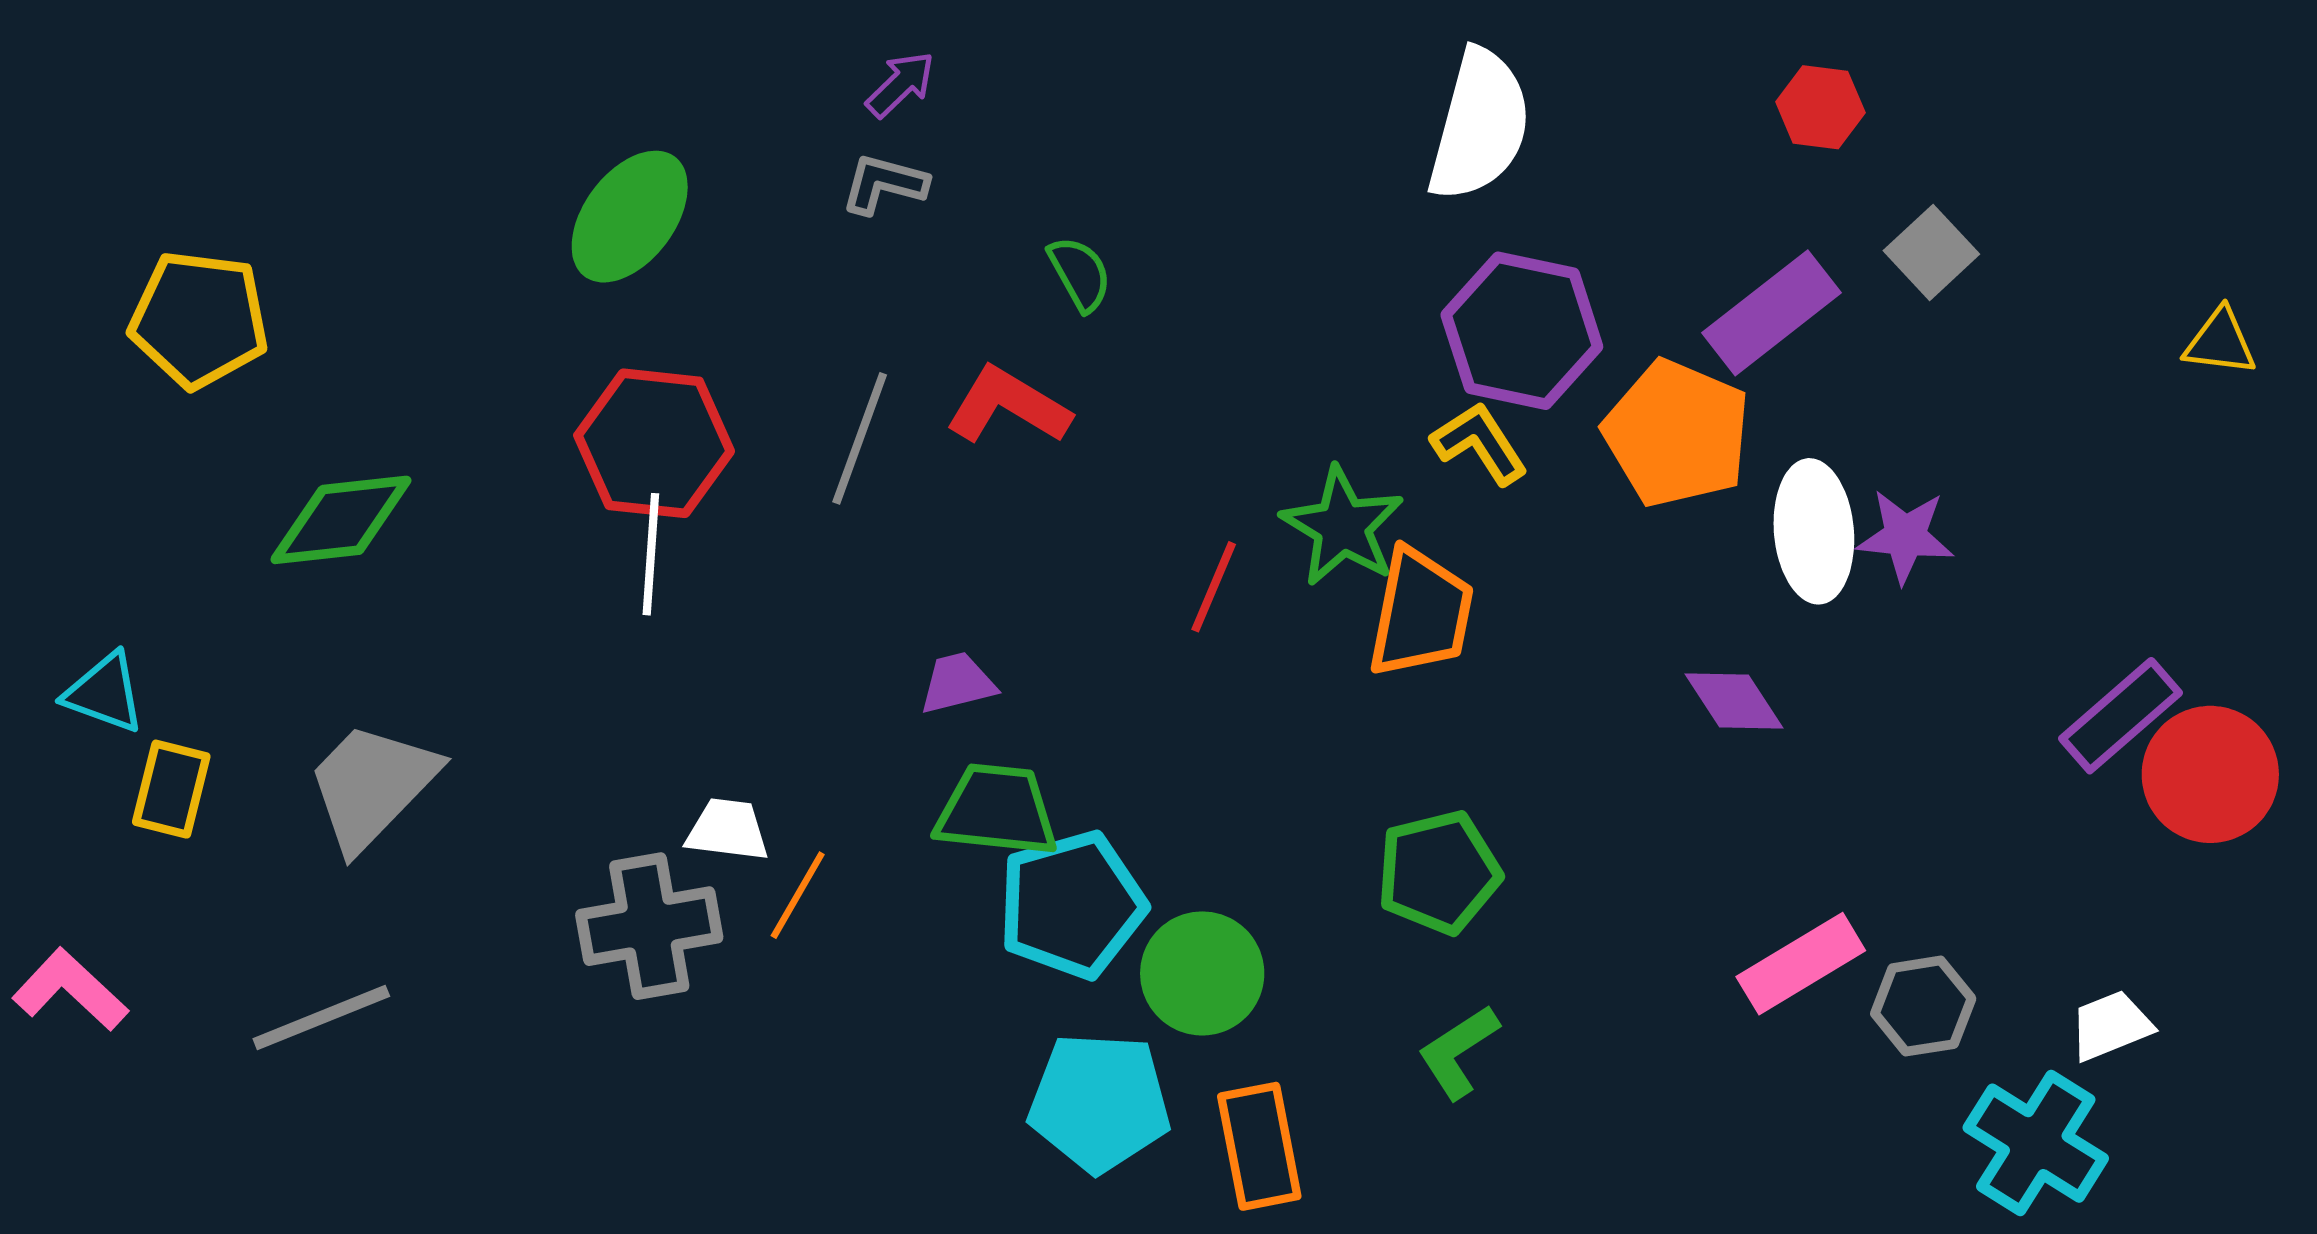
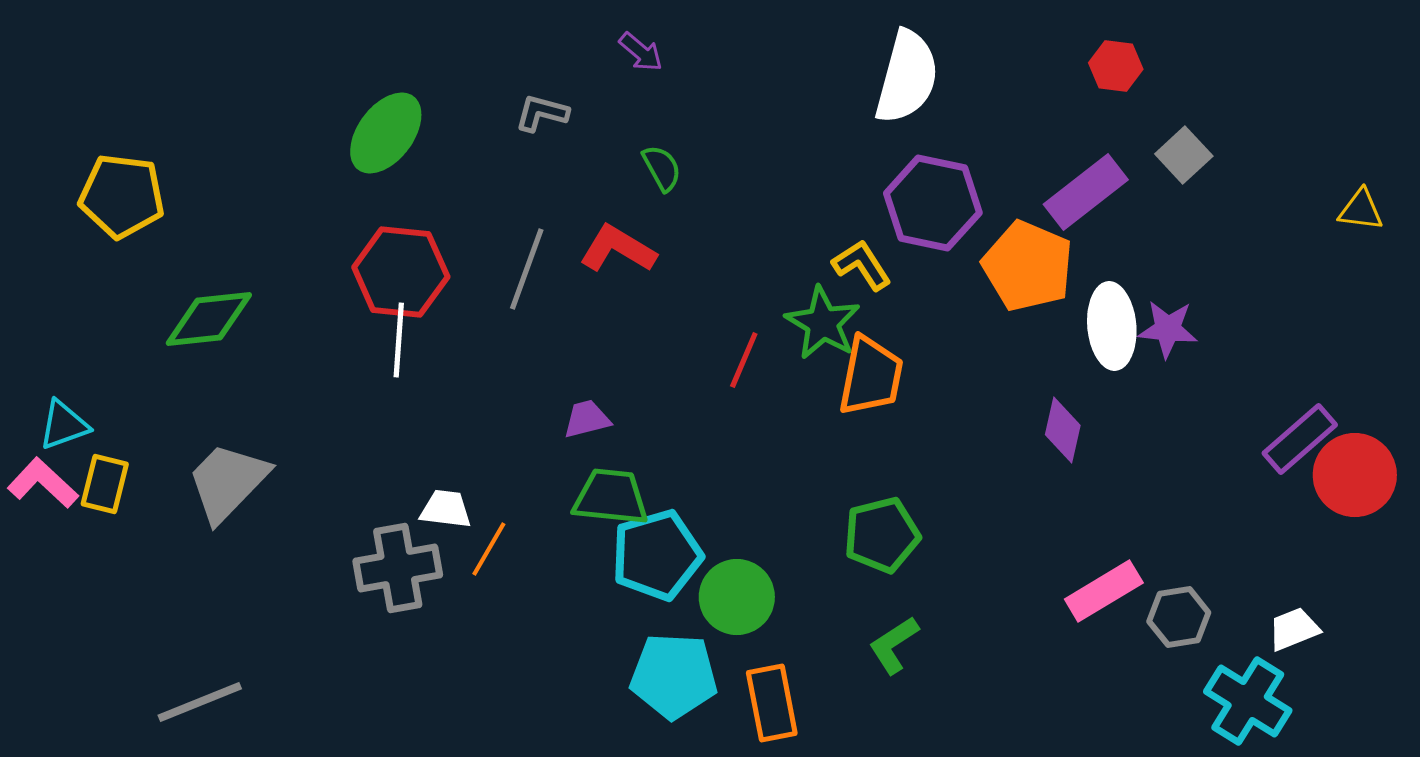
purple arrow: (900, 84) -> (641, 52), moved, turned 84
yellow L-shape: (1480, 443) -> (862, 265), moved
cyan triangle: (104, 693) -> (64, 425), turned -40
purple diamond: (1734, 701) -> (1063, 430), turned 46
pink L-shape: (70, 990) -> (43, 483), moved
gray line: (321, 1017) -> (200, 702), moved

